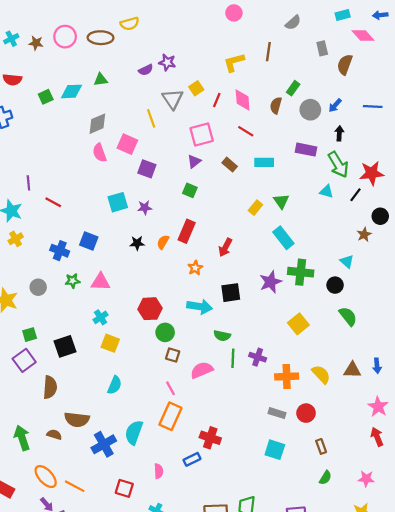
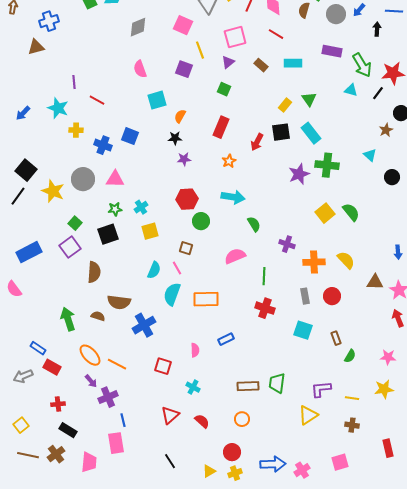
yellow line: (151, 118) -> (200, 50), moved
black arrow: (339, 133) -> (377, 29), moved
pink square: (127, 144) -> (183, 25), moved
pink semicircle: (99, 153) -> (140, 69), moved
purple star: (145, 208) -> (184, 159), moved
yellow cross: (16, 239) -> (76, 130), moved, turned 32
orange semicircle: (163, 242) -> (180, 116), moved
green star: (73, 281) -> (115, 209), moved
pink triangle: (101, 282) -> (115, 179), moved
black circle: (335, 285) -> (392, 177), moved
gray circle: (38, 287) -> (83, 179), size x1.5
black square: (231, 293) -> (281, 132), moved
green semicircle: (348, 316) -> (351, 212), moved
green square: (30, 335) -> (75, 223), turned -32
green semicircle: (222, 336) -> (254, 224), turned -133
yellow square: (110, 343) -> (150, 231), turned -36
brown square: (173, 355) -> (186, 248), moved
green line: (233, 358) -> (264, 276), moved
brown triangle: (352, 370) -> (375, 282), moved
pink line: (170, 388) -> (177, 268), moved
gray rectangle: (277, 413) -> (305, 296), turned 63
orange rectangle: (170, 416) -> (206, 299), turned 65
cyan semicircle: (134, 432) -> (172, 294), moved
red cross: (210, 438) -> (265, 308), moved
brown rectangle: (321, 446) -> (336, 338), moved

